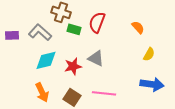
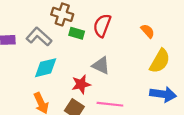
yellow semicircle: (149, 54) -> (160, 61), size x1.6
red star: (73, 66) -> (81, 84), moved

